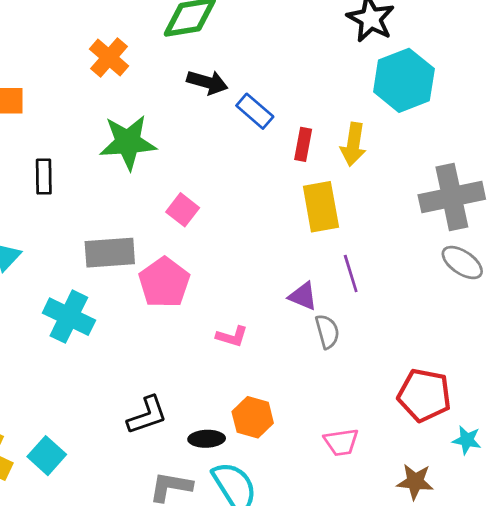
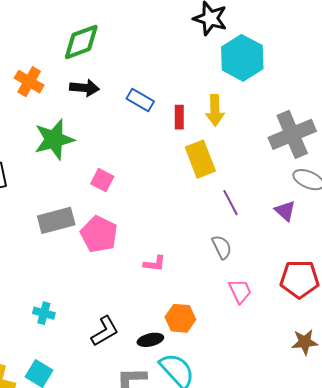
black arrow: (207, 82) -> (85, 88), moved
purple triangle: (303, 296) -> (285, 211), moved, turned 30
cyan cross: (69, 317) -> (44, 313), moved, size x0.6
pink trapezoid: (341, 442) -> (240, 291), moved, turned -96

